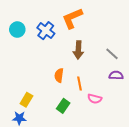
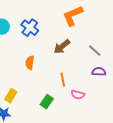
orange L-shape: (72, 18) -> (73, 16), moved
brown arrow: (78, 50) -> (62, 47), turned 48
orange semicircle: (59, 75) -> (30, 63), moved

